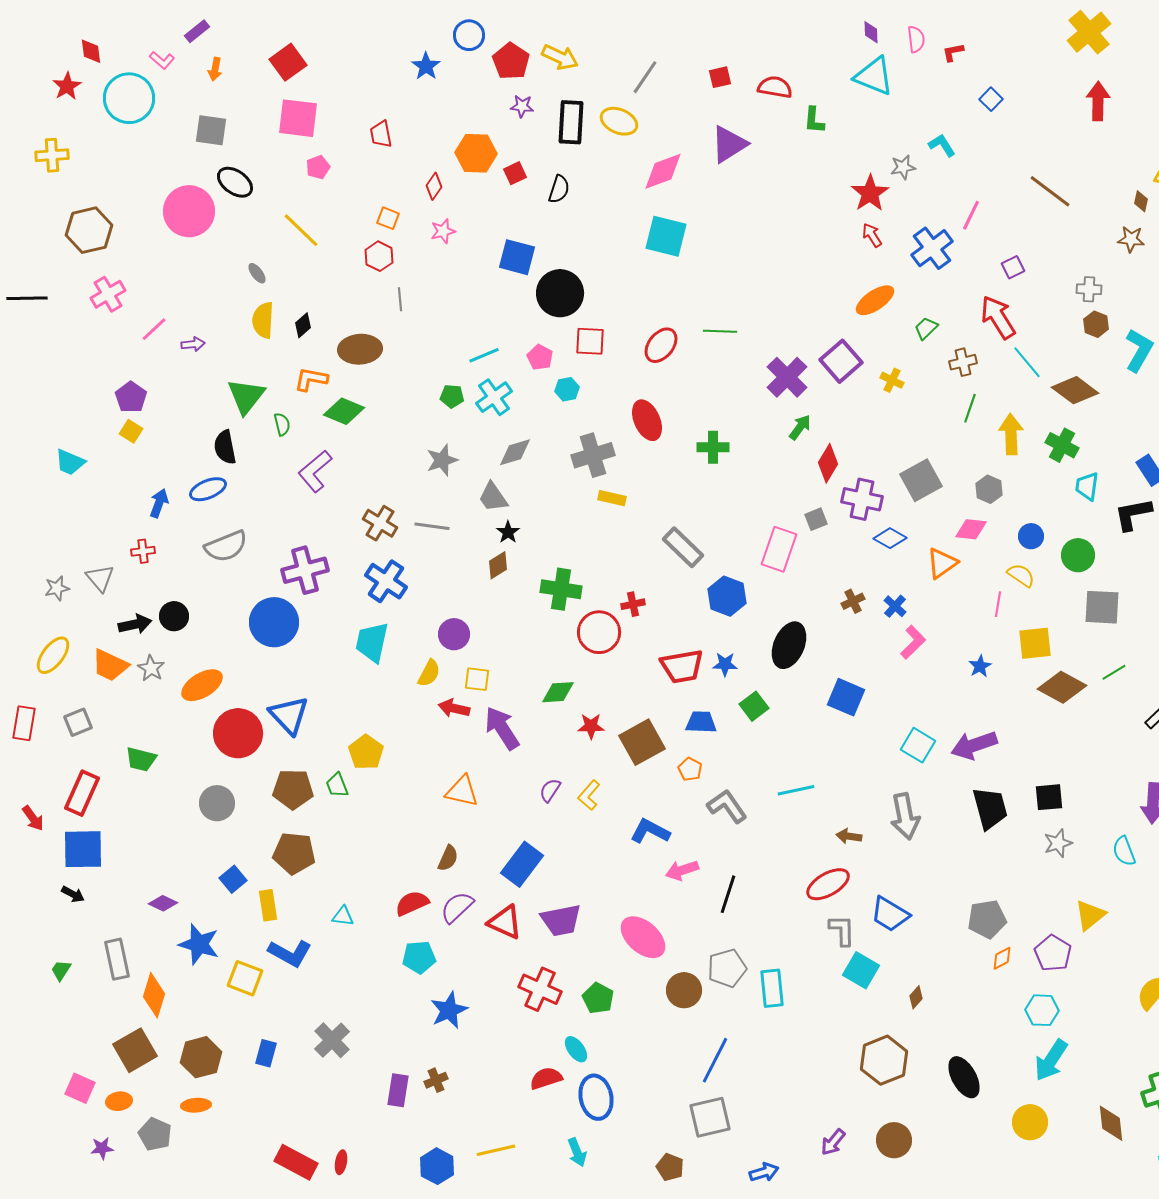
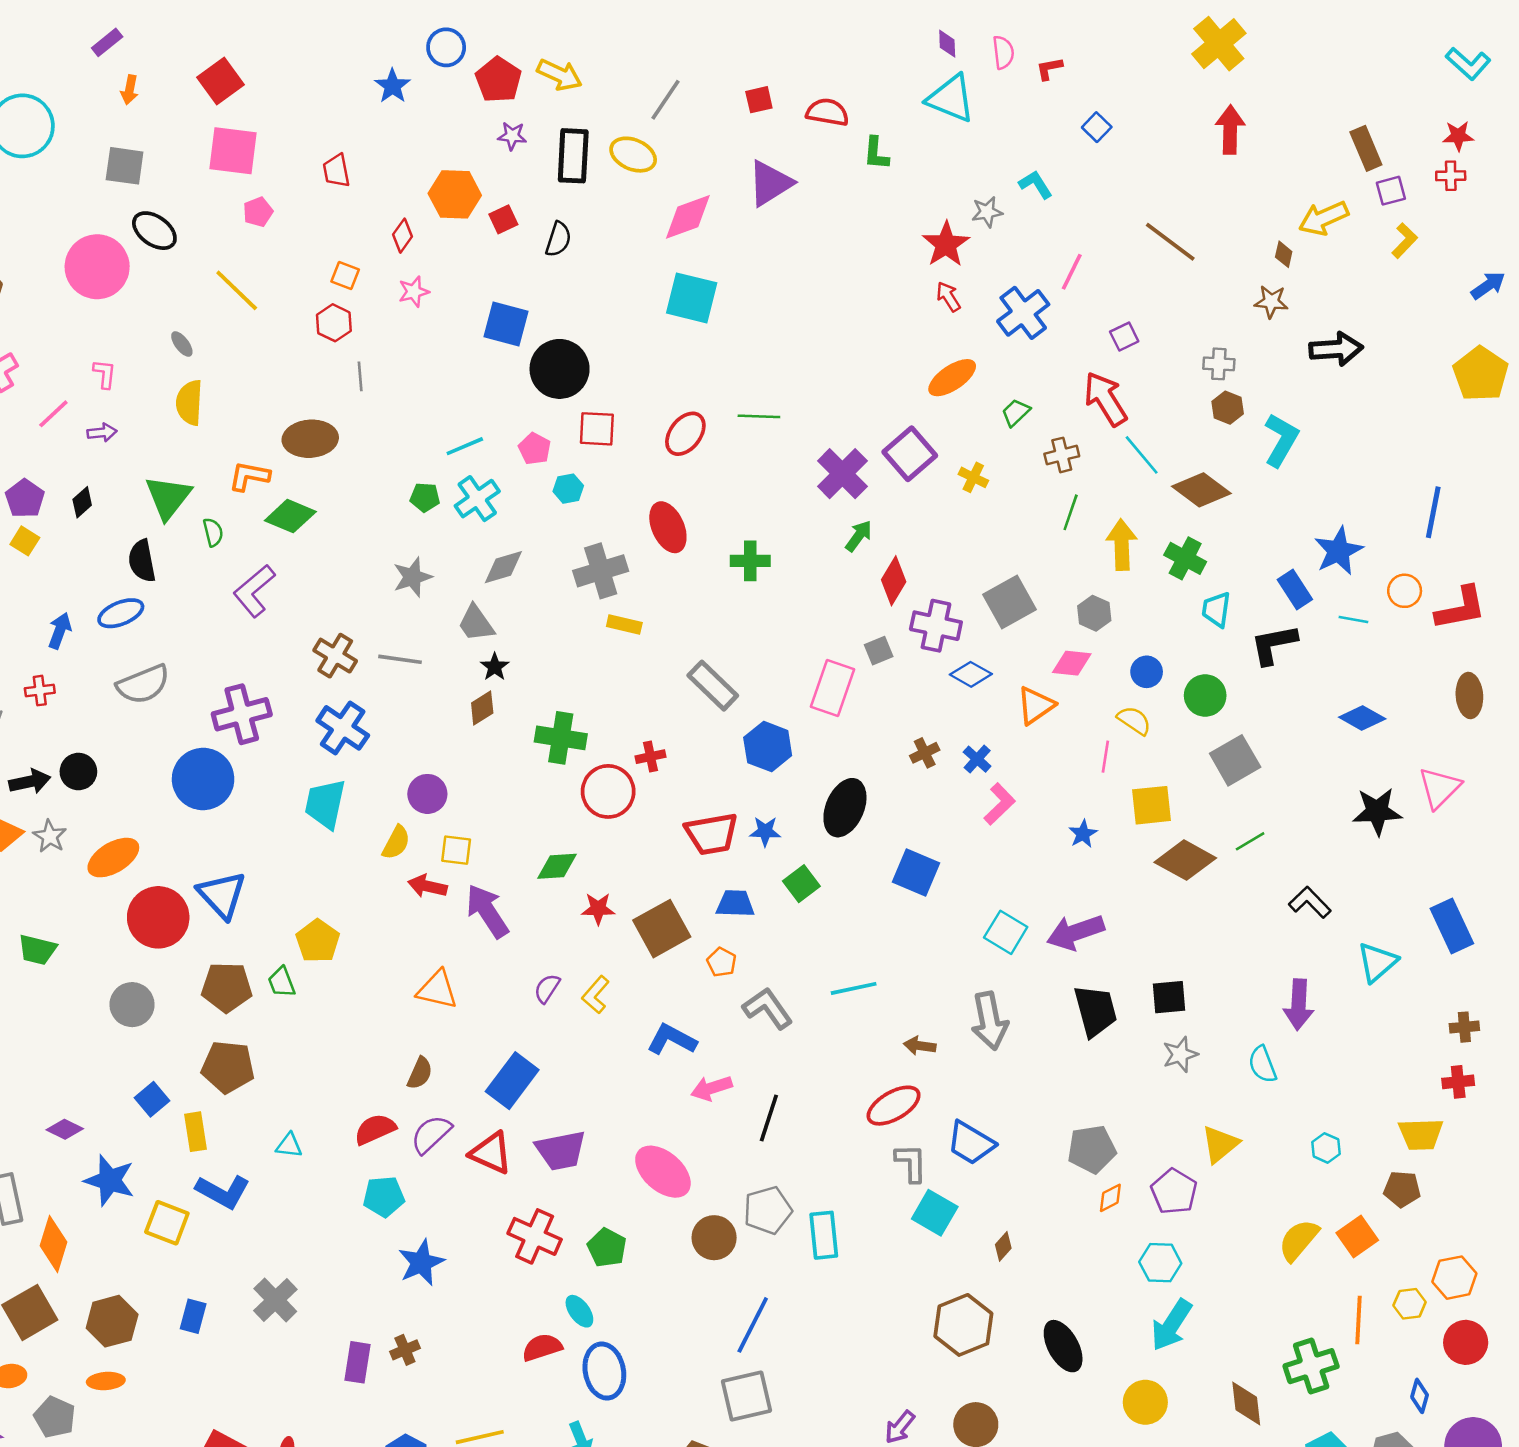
pink L-shape: (162, 60) -> (105, 374), moved, turned -125
black diamond: (303, 325) -> (82, 502), moved
gray square: (1102, 607) -> (1235, 760), turned -33

